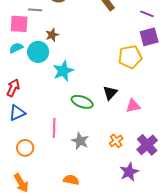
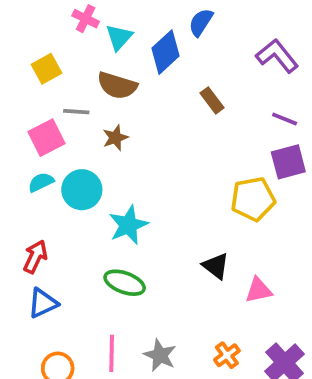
pink square: (19, 24) -> (46, 138), turned -30
brown star: (52, 35) -> (115, 138), moved
black triangle: (110, 93) -> (216, 266), turned -35
green ellipse: (82, 102) -> (125, 283), moved
pink line: (54, 128) -> (112, 353), moved

